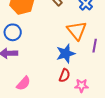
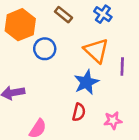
blue circle: (13, 32) -> (45, 49), moved
red semicircle: (65, 75) -> (79, 112), moved

